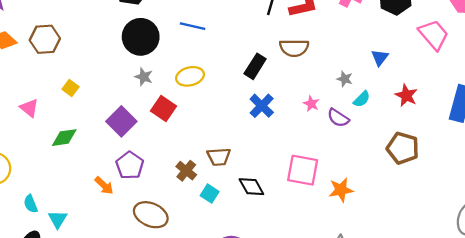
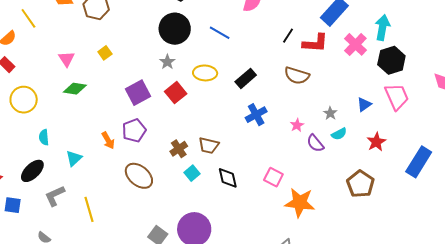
pink trapezoid: (434, 35) -> (397, 97), moved
black rectangle: (255, 66) -> (246, 78), moved
green diamond: (64, 138) -> (75, 89), moved
pink square: (303, 170) -> (273, 177), size x0.7
orange star: (341, 190) -> (300, 203), size x1.4
cyan triangle: (58, 219) -> (74, 158), moved

